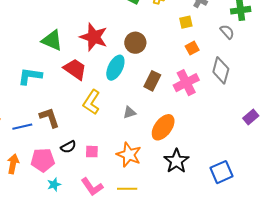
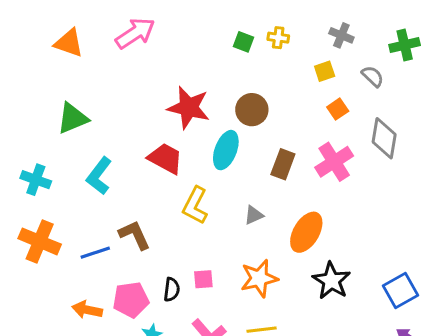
gray semicircle: (227, 32) -> (373, 76), moved
green triangle: (52, 40) -> (73, 118), moved, turned -40
cyan L-shape: (30, 76) -> (99, 176), turned -55
black semicircle: (68, 147) -> (172, 290), moved, turned -49
orange star: (129, 155) -> (259, 278), turned -30
orange arrow: (13, 164) -> (87, 310), turned -84

